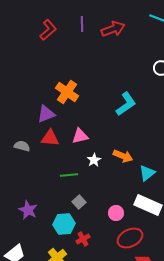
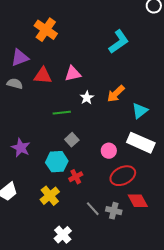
orange cross: (67, 92) -> (46, 30), moved
purple triangle: (46, 114) -> (20, 58), moved
orange arrow: (123, 156) -> (116, 94), turned 114

